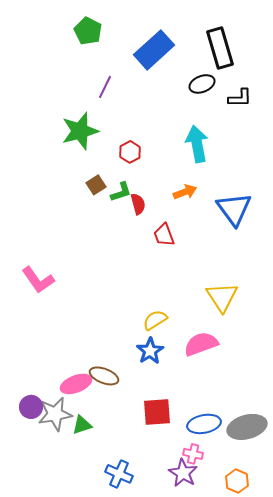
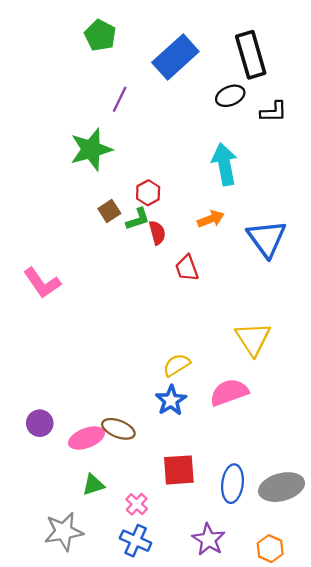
red hexagon: (130, 152) -> (148, 193), moved
pink L-shape: (38, 280) -> (42, 283), moved
purple circle: (31, 407) -> (40, 423), moved
gray star: (55, 414) -> (64, 532), moved
blue ellipse: (204, 424) -> (232, 484), turned -72
pink cross: (193, 454) -> (137, 504), moved, turned 30

